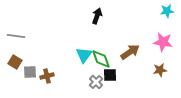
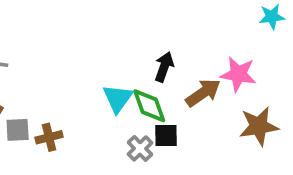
black arrow: (97, 16) -> (164, 67), moved
pink star: (163, 42) -> (238, 74), moved
brown star: (160, 70) -> (259, 126), size x1.5

